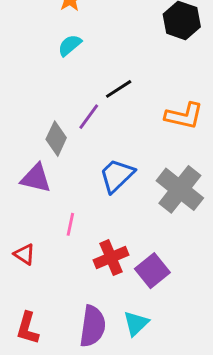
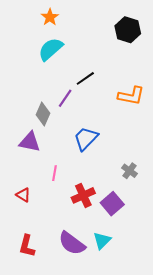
cyan semicircle: (70, 45) -> (51, 49), size x1.5
gray cross: (180, 189) -> (130, 171), moved, size x0.5
purple semicircle: (93, 326) -> (72, 243), turned 120

